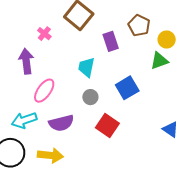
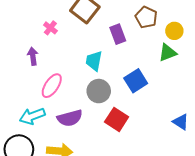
purple arrow: (26, 61) -> (33, 56), size x0.7
gray circle: (90, 97) -> (99, 91), size x1.5

